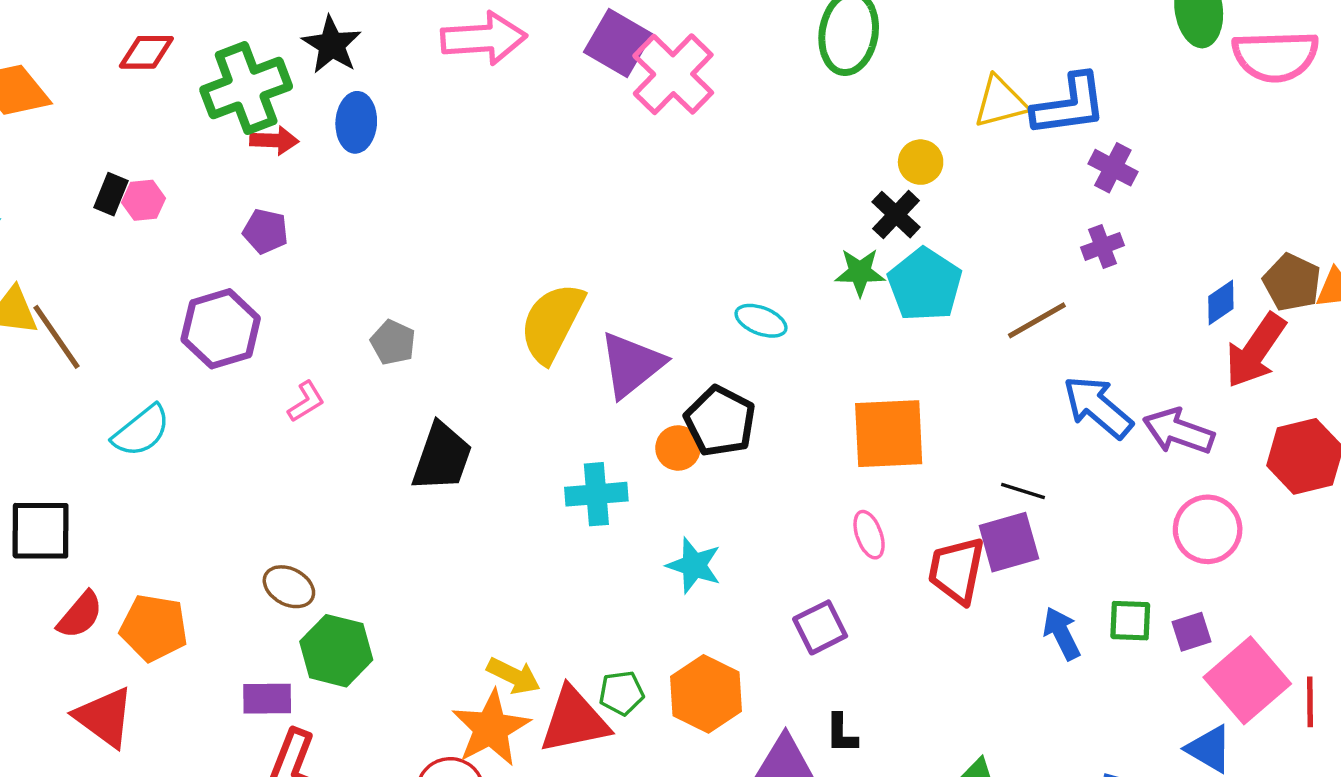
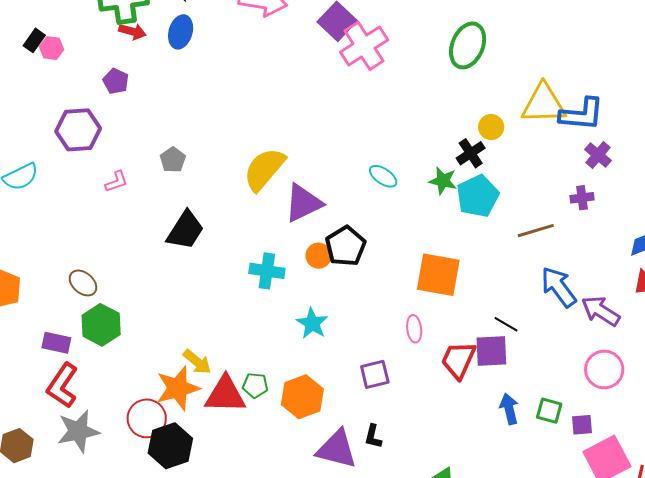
yellow triangle: (1000, 102) -> (544, 104), size x1.4
cyan ellipse: (761, 321) -> (383, 176), moved

